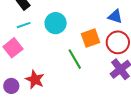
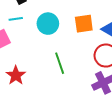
orange square: (91, 38) -> (84, 24), moved

